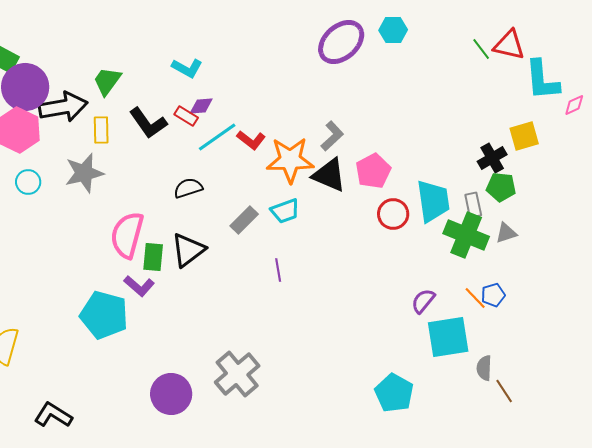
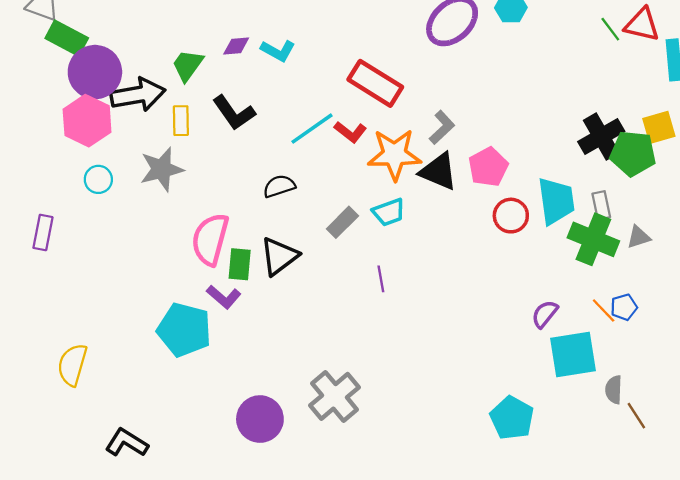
purple diamond: (201, 106) -> (236, 46), moved
red rectangle: (186, 116) -> (375, 83), moved, size x2.0
black cross: (492, 158) -> (601, 136), moved, size x1.4
green pentagon: (501, 187) -> (633, 153), moved, size x1.4

